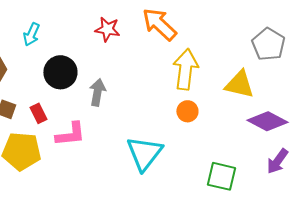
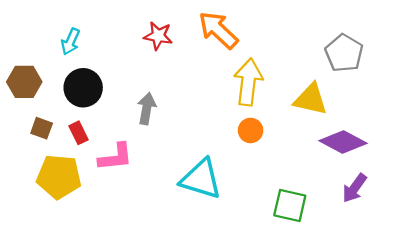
black circle: (60, 72) -> (83, 88), moved
cyan triangle: (144, 153) -> (201, 179), turned -51

